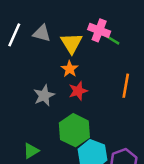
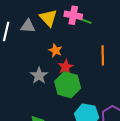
yellow triangle: (71, 43) -> (48, 18), moved
green hexagon: (74, 130) -> (68, 85), moved

